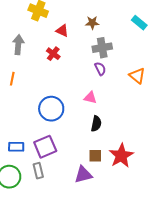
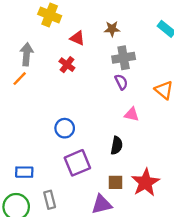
orange line: (12, 79) -> (20, 79), moved, turned 32
pink triangle: (90, 98) -> (132, 114), moved
blue circle: (51, 109) -> (65, 128), size x0.7
purple square: (45, 147) -> (77, 163), moved

